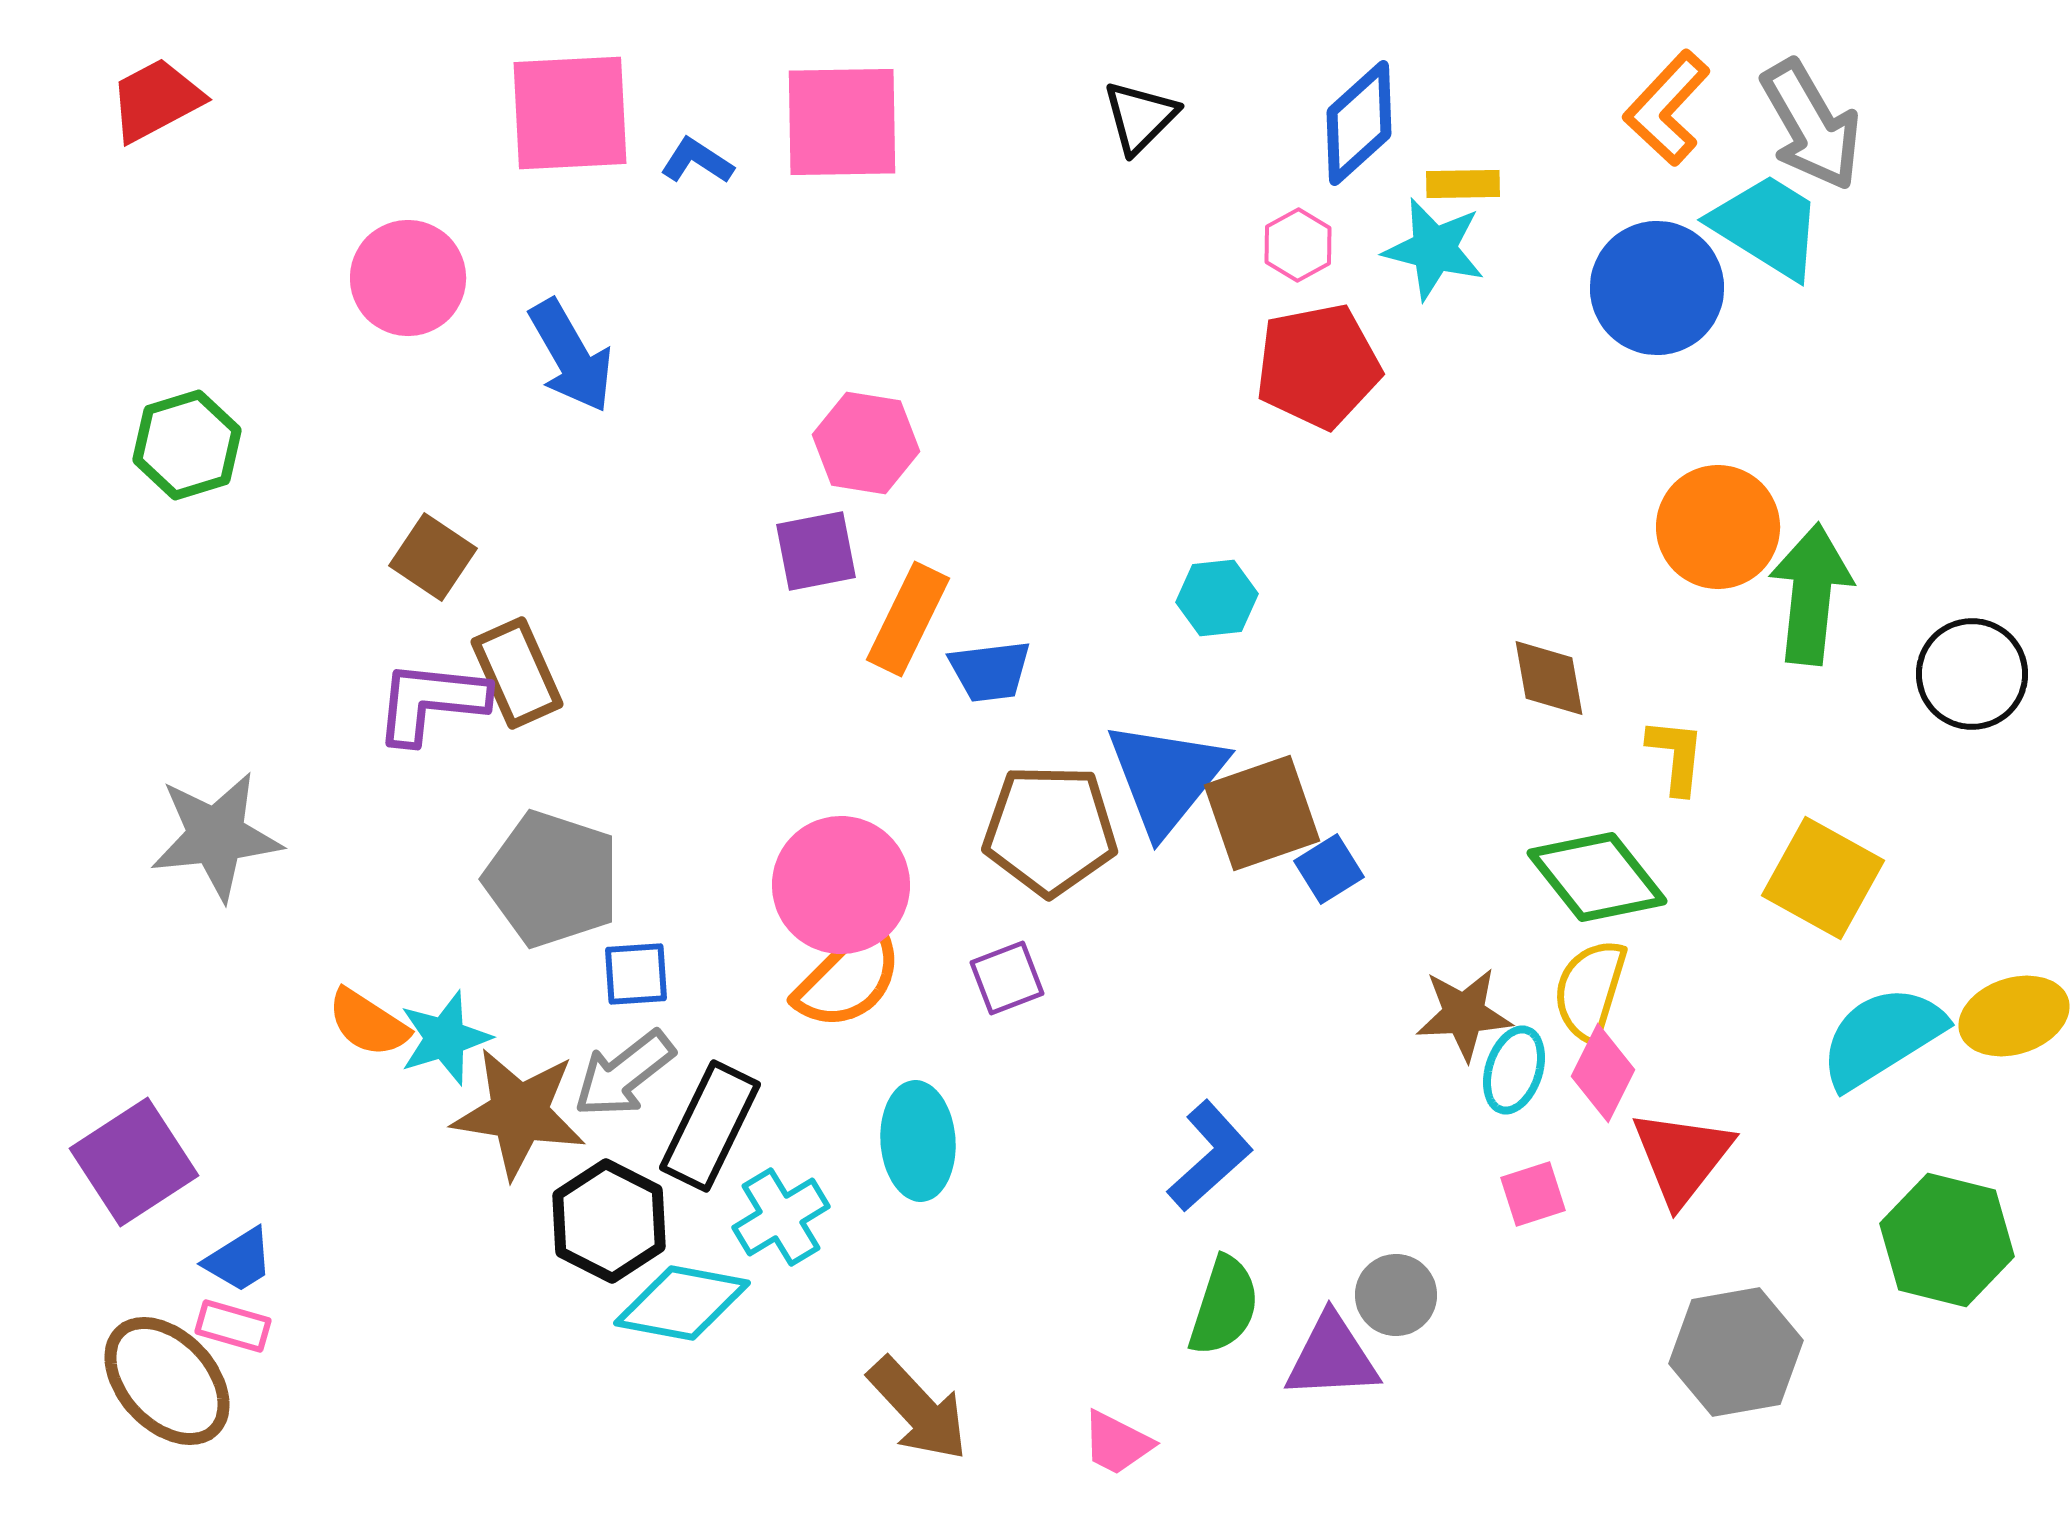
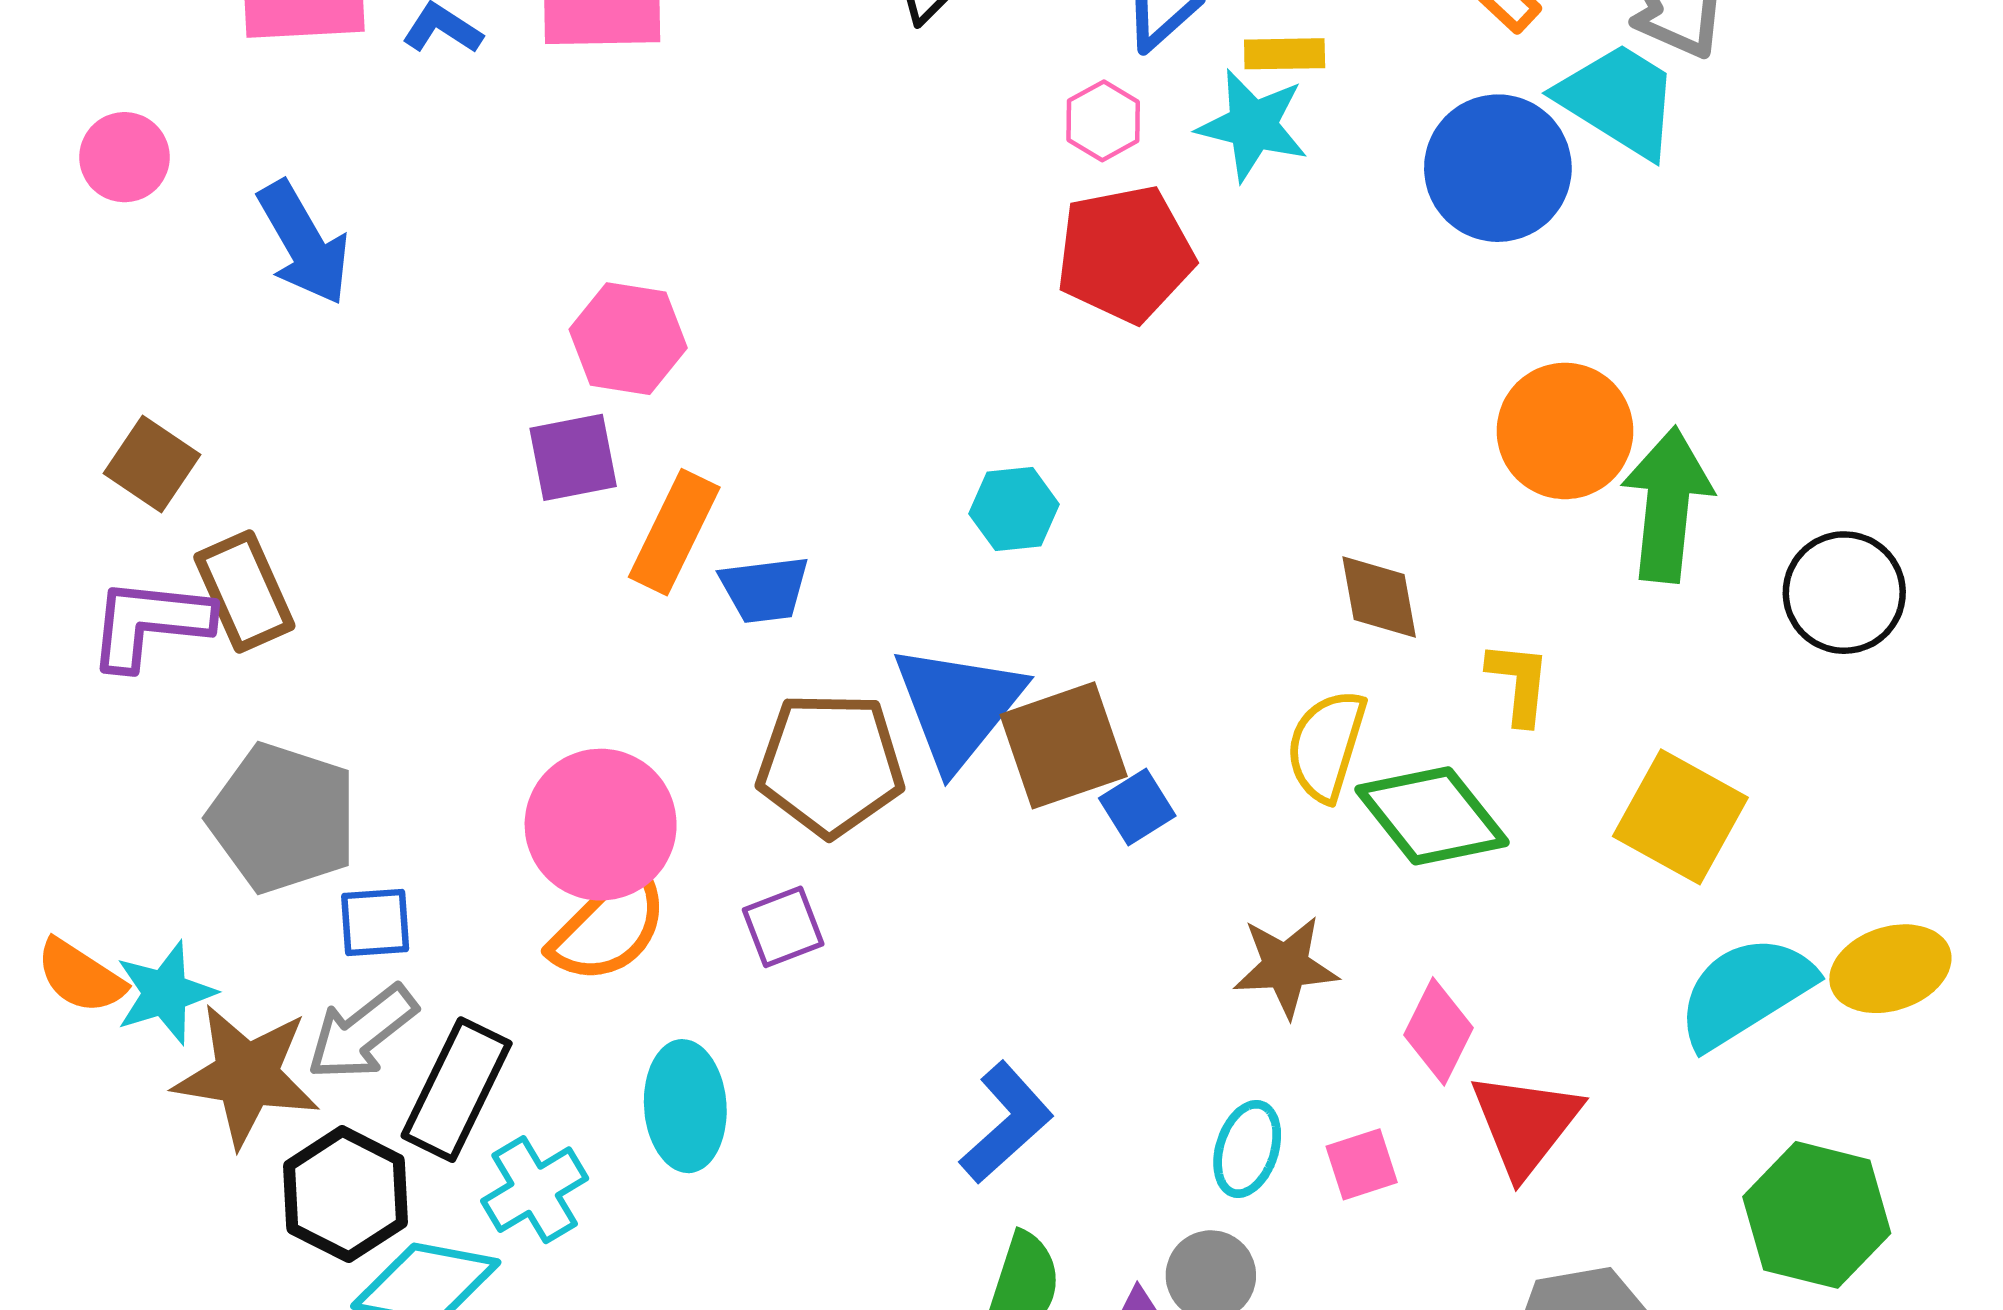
pink circle: (408, 278) -> (124, 157), size x0.7
yellow semicircle: (1590, 990) -> (1326, 745), moved
cyan ellipse: (1514, 1070) -> (1247, 1149), moved

